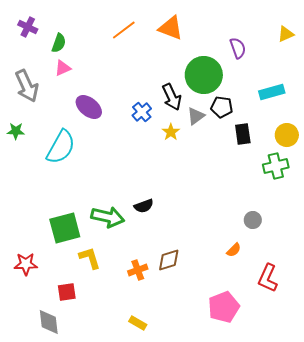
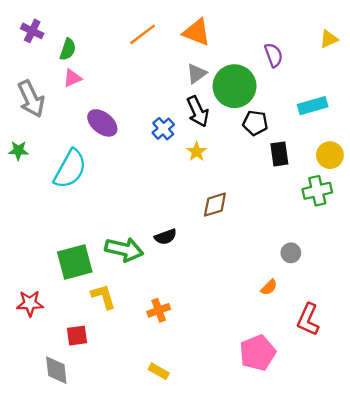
gray triangle: (196, 116) -> (197, 73), moved
brown diamond: (169, 260) -> (215, 205), moved

